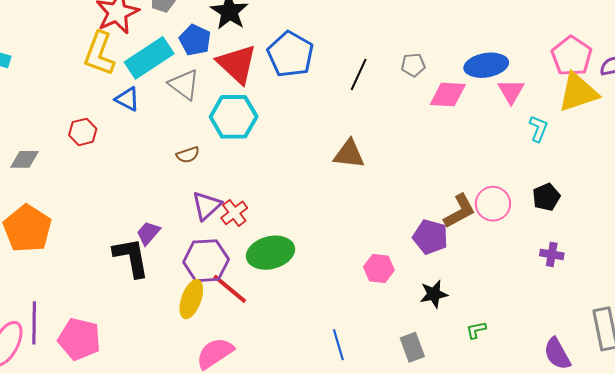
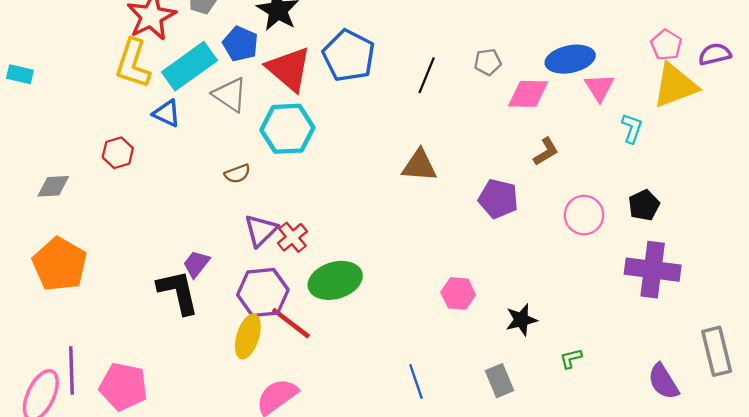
pink pentagon: (572, 56) -> (666, 45), size x0.7
brown L-shape: (460, 211) -> (546, 152), moved, size x0.7
purple pentagon: (430, 237) -> (498, 199), moved
purple cross: (552, 254) -> (653, 270), size x2.0

